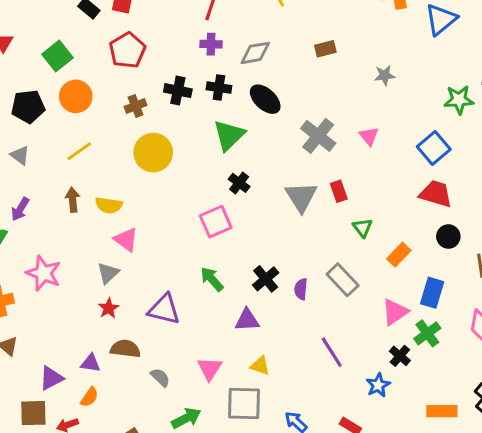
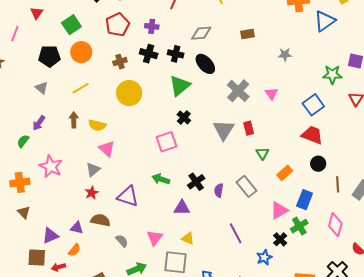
purple cross: (211, 44) -> (152, 26), moved
green arrow: (212, 279) -> (161, 179), turned -36

